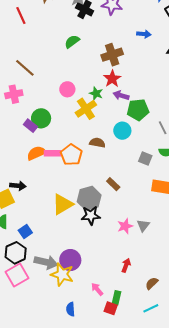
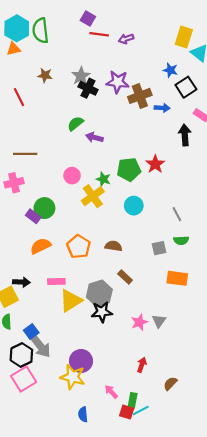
blue arrow: (144, 34) -> (162, 108), moved
brown cross: (112, 55) -> (140, 96), moved
brown line: (25, 68) -> (25, 154), turned -40
red star: (112, 79) -> (155, 164), moved
purple arrow: (121, 95) -> (94, 137), moved
green pentagon: (138, 110) -> (129, 169), moved
cyan circle: (122, 131) -> (134, 206), moved
brown semicircle: (97, 143) -> (113, 246), moved
pink rectangle: (52, 153) -> (56, 282), moved
gray square: (145, 158) -> (159, 248), turned -32
gray arrow: (46, 262) -> (40, 346), moved, turned 40
cyan line: (151, 308) -> (141, 410), moved

